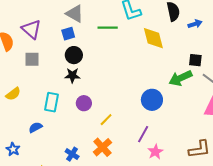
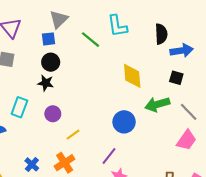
gray triangle: (75, 14) -> (59, 19), turned 36
blue arrow: (195, 24) -> (182, 51), size x1.5
green line: (108, 28) -> (91, 40), turned 30
yellow diamond: (153, 38) -> (132, 76), moved
black square: (195, 60) -> (176, 78), moved

